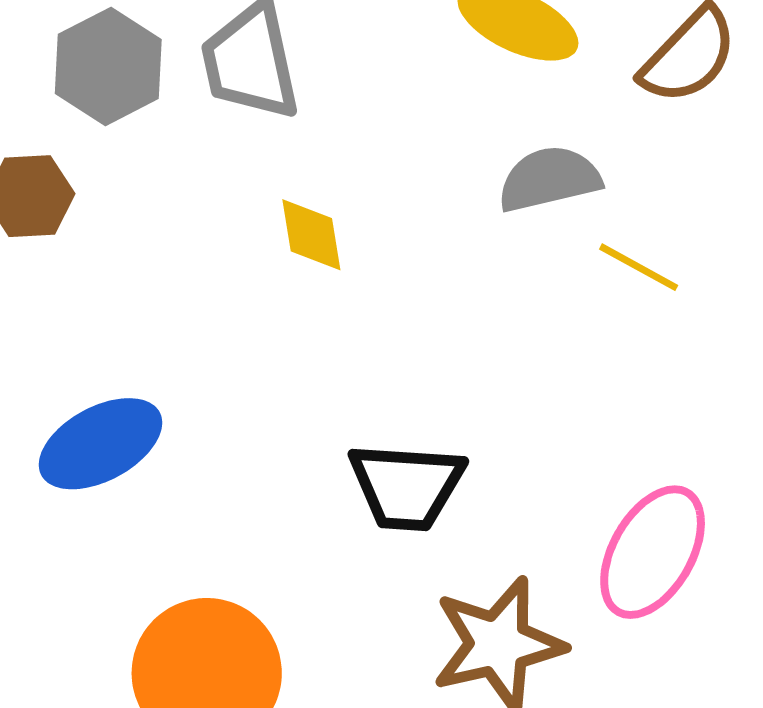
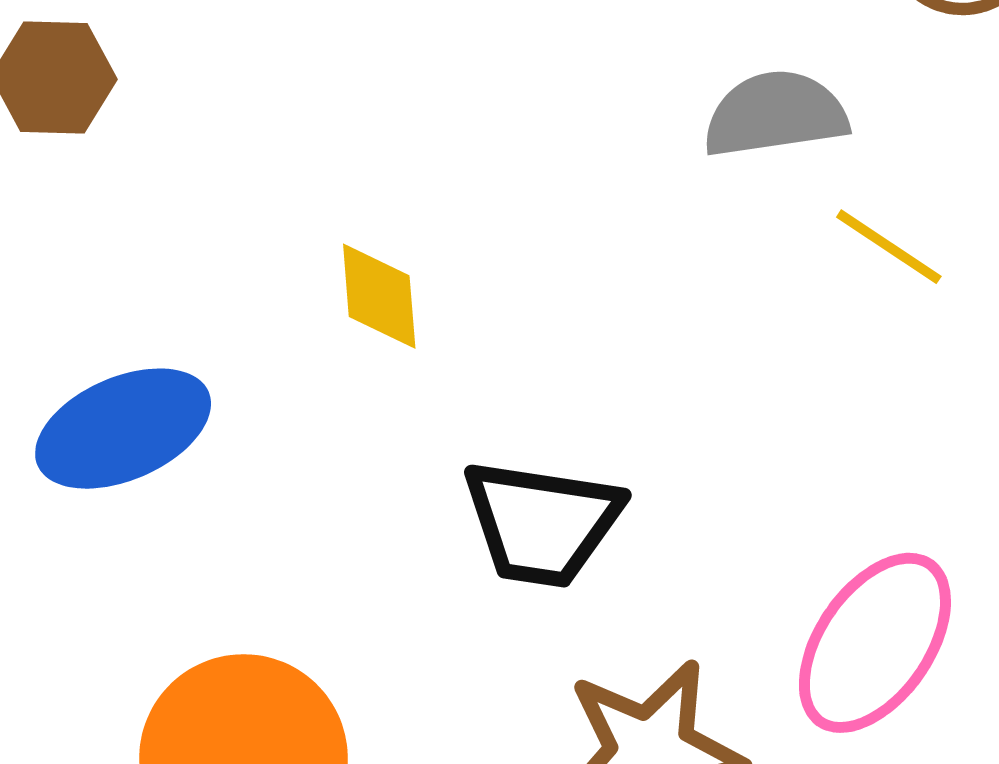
yellow diamond: (311, 235) -> (379, 296), moved

